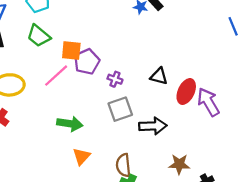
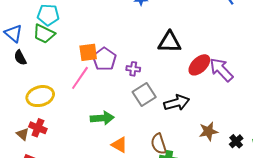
green trapezoid: (39, 36) -> (44, 34), moved
black triangle: (159, 76) -> (170, 42), moved, size x1.4
red ellipse: (186, 91) -> (199, 65), turned 35
orange triangle: (81, 156) -> (119, 145), turned -30

